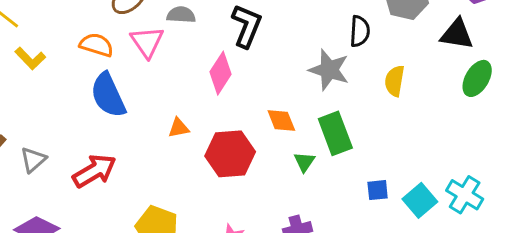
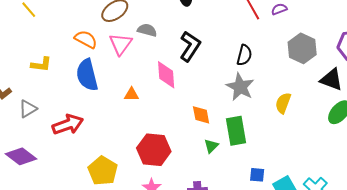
black semicircle: (360, 31) -> (244, 55), moved
yellow L-shape: (30, 58) -> (41, 64), moved, turned -50
pink diamond: (220, 73) -> (166, 75), turned -48
orange triangle: (179, 128) -> (131, 94), moved
red hexagon: (230, 154) -> (154, 150), moved

